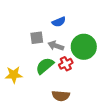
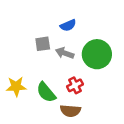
red cross: (66, 64) -> (75, 85), moved
green semicircle: (45, 66) -> (46, 92), moved, turned -90

